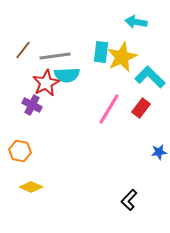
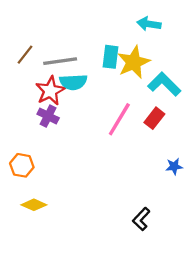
purple cross: (32, 105) -> (48, 116), moved

